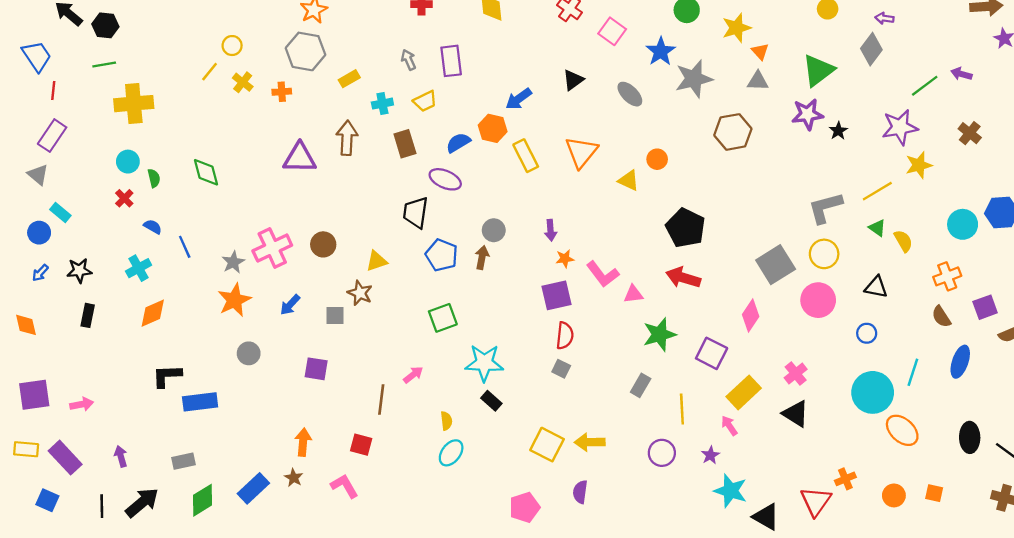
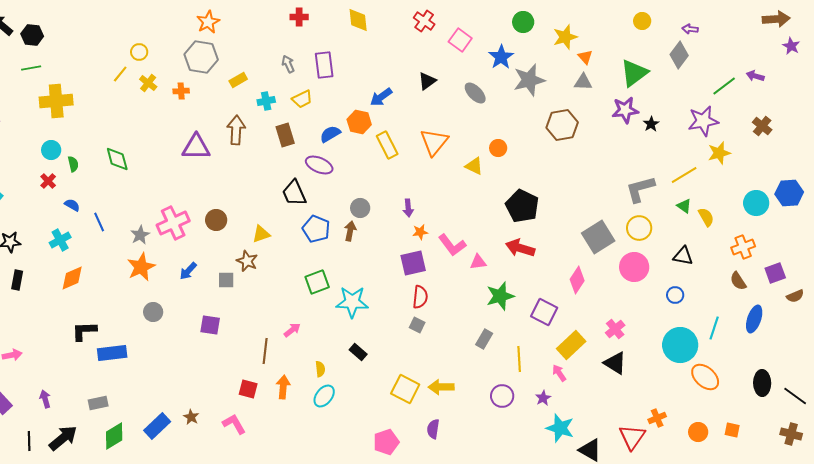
black trapezoid: (416, 212) -> (294, 193), turned -32
cyan star: (484, 363) -> (352, 302), moved
orange arrow: (303, 442) -> (283, 387), moved

